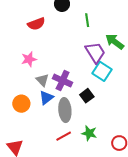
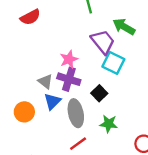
pink star: (29, 59) -> (69, 59), moved
green star: (89, 133) -> (109, 124), moved

